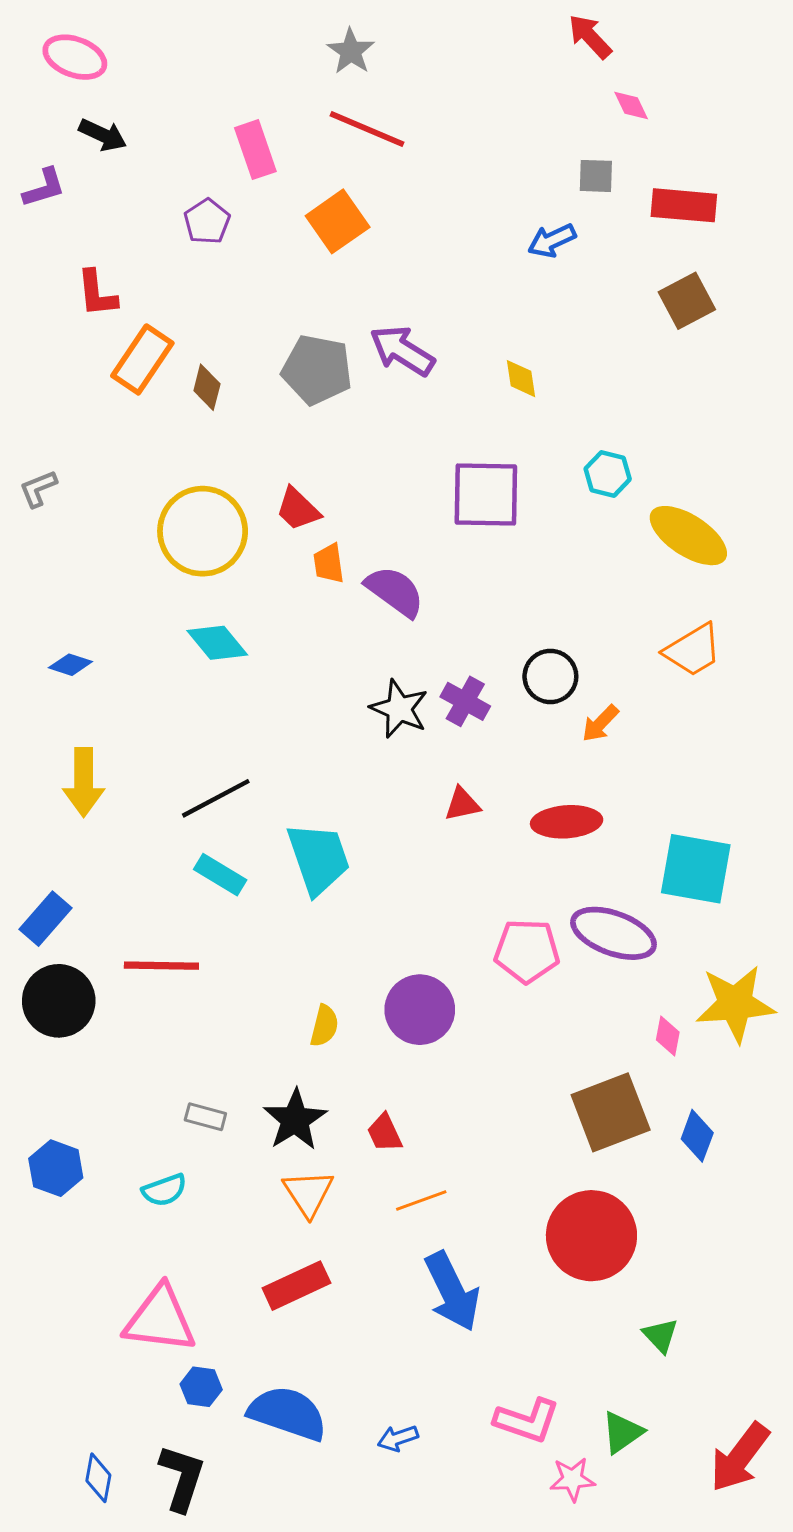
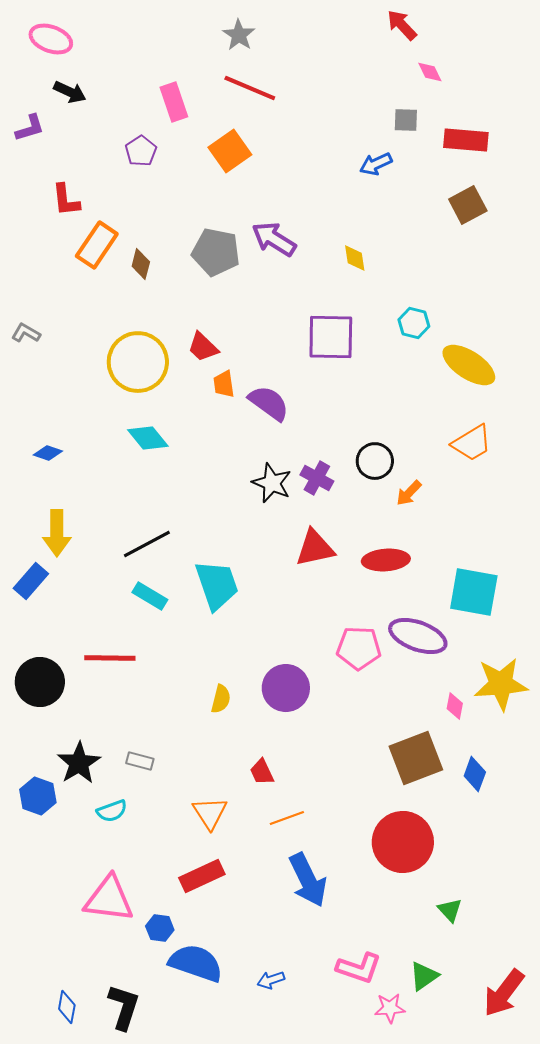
gray L-shape: (38, 489) -> (26, 333), turned 52
red triangle: (462, 804) -> (315, 548), size x1.6
blue rectangle: (45, 919) -> (31, 581), moved
black star: (295, 1120) -> (79, 763), moved
blue hexagon: (201, 1387) -> (160, 928), moved

